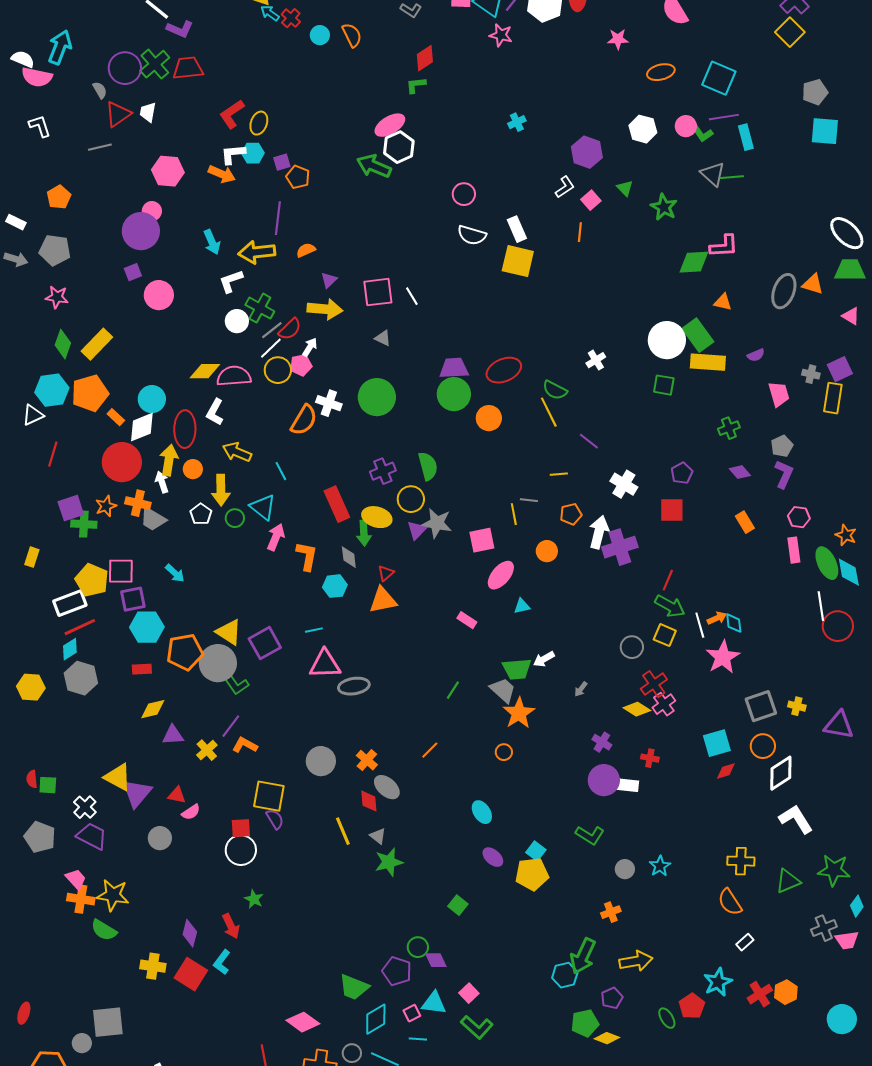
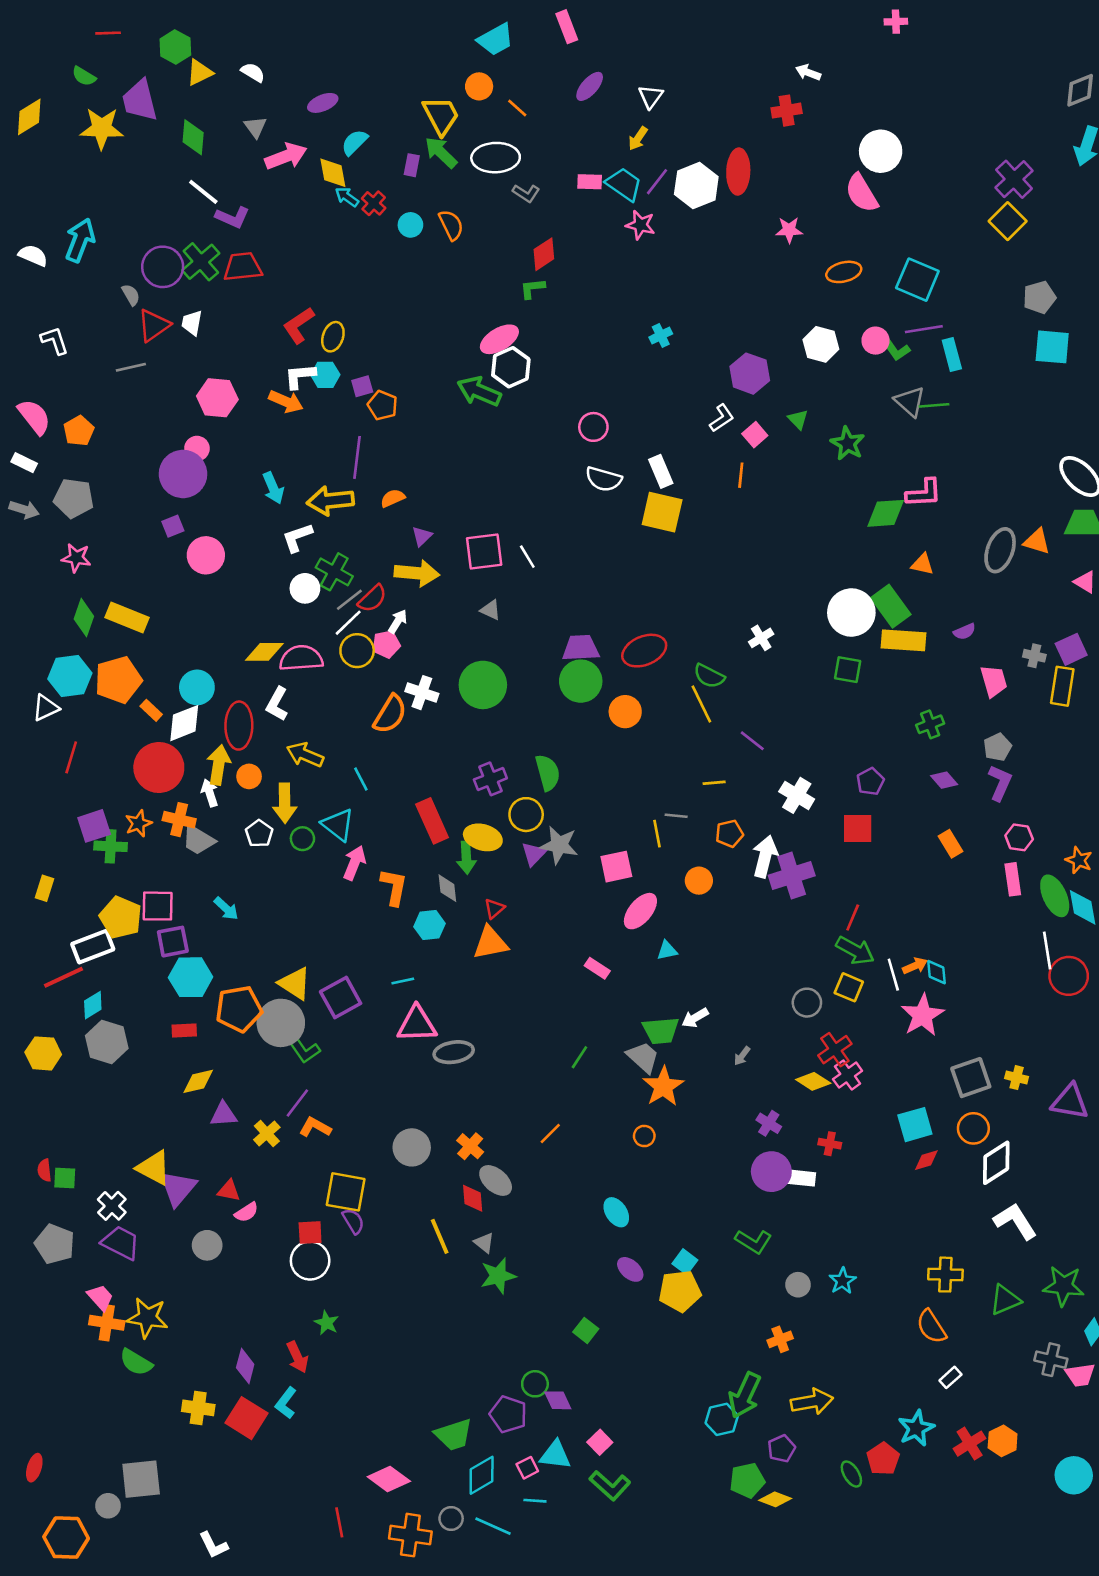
pink semicircle: (37, 77) -> (34, 417), moved, turned -140
yellow rectangle: (97, 344) -> (127, 618), turned 68
red line: (80, 627) -> (64, 977), moved
gray cross: (824, 928) -> (1051, 1360), turned 35
green trapezoid: (354, 987) -> (454, 1435), turned -40

